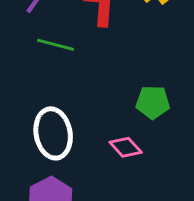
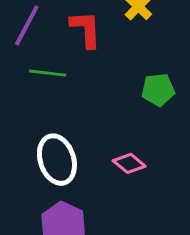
green pentagon: (153, 102) -> (158, 90), moved

